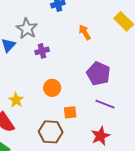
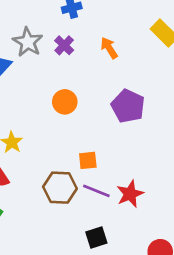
purple cross: (42, 51) -> (64, 45), moved, turned -32
orange circle: (52, 88) -> (65, 102), moved
purple line: (105, 104) -> (96, 191), moved

